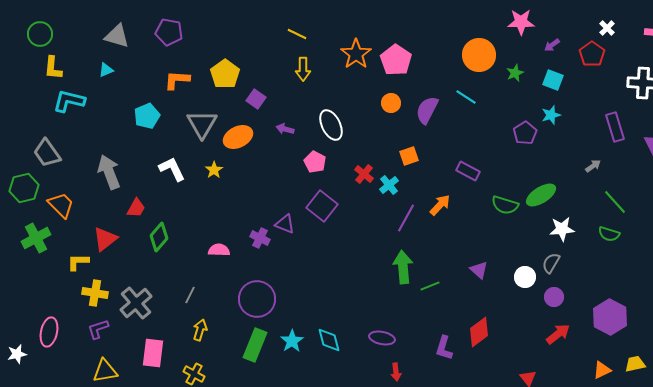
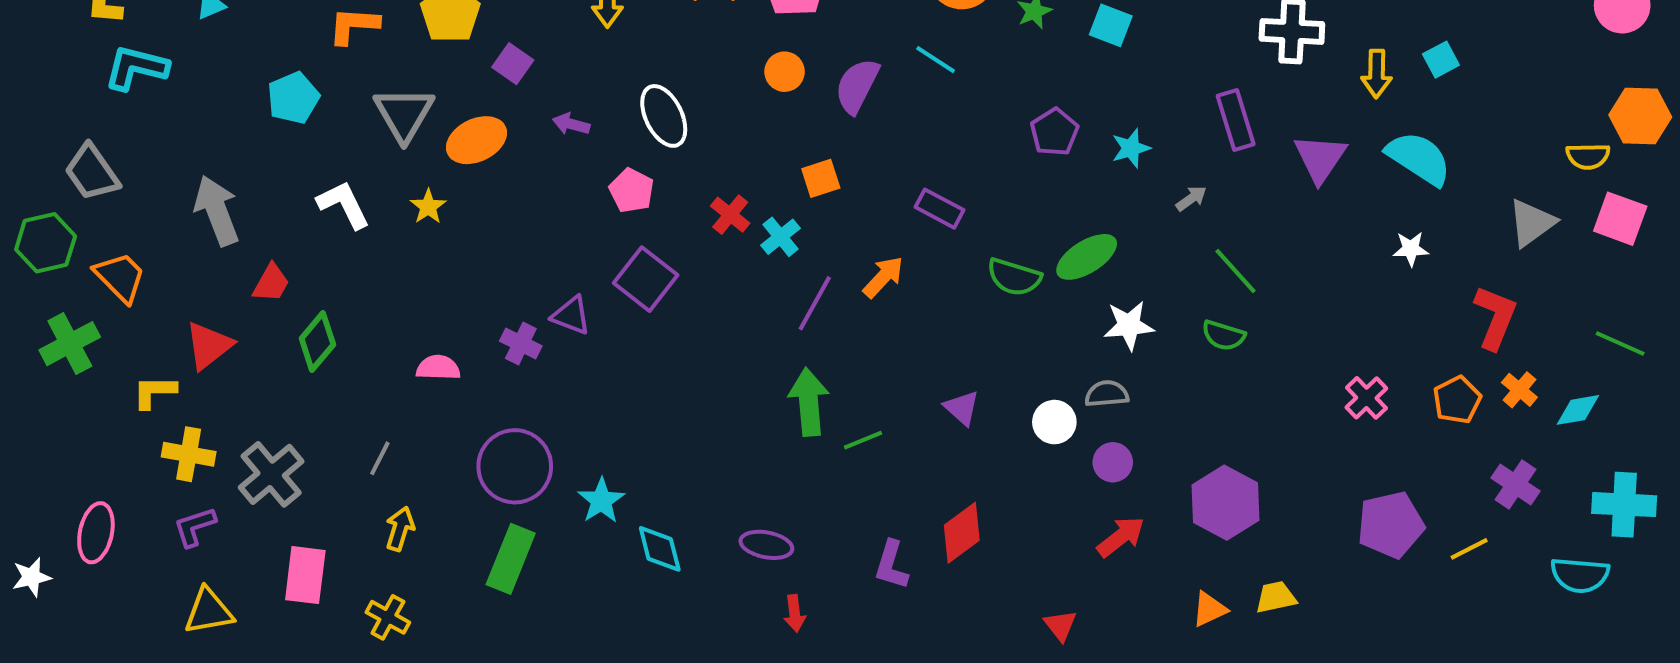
cyan star: (551, 115) -> (1131, 148), moved
gray semicircle: (551, 263) -> (1107, 394), turned 55
cyan star: (292, 341) -> (601, 501), moved

